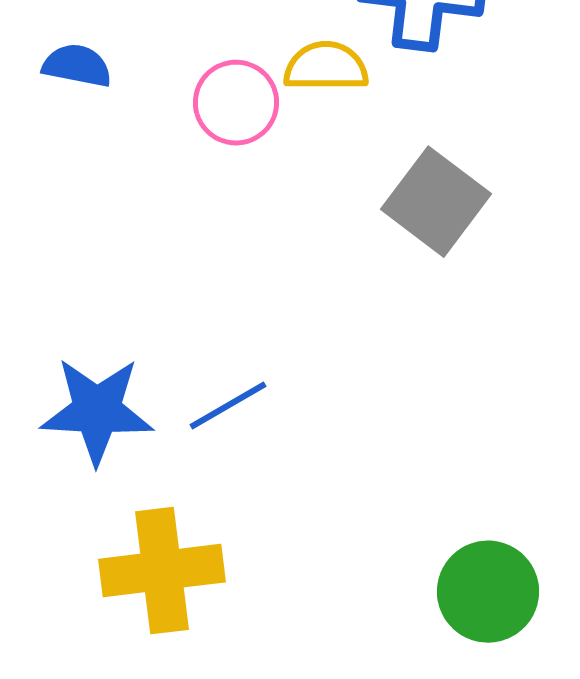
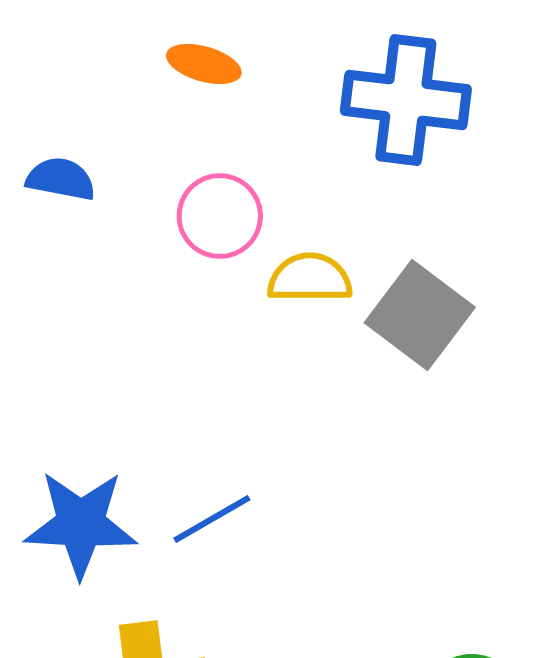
yellow semicircle: (326, 67) -> (310, 278), moved

